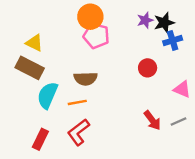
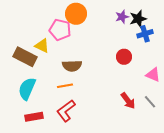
pink pentagon: (96, 36) -> (60, 30), moved
yellow triangle: (34, 43) -> (42, 46), moved
cyan semicircle: (47, 95) -> (27, 89), moved
gray line: (178, 121) -> (150, 102), turned 72
red rectangle: (40, 139) -> (34, 117), turned 54

